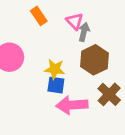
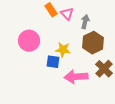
pink triangle: (75, 21) -> (67, 14), moved
blue square: (56, 85) -> (53, 62), moved

